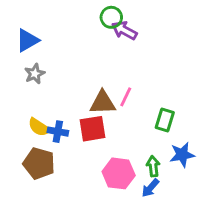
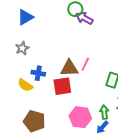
blue triangle: (27, 40) -> (25, 17), moved
blue cross: (58, 132) -> (38, 73), moved
brown pentagon: (39, 163) -> (34, 121), moved

